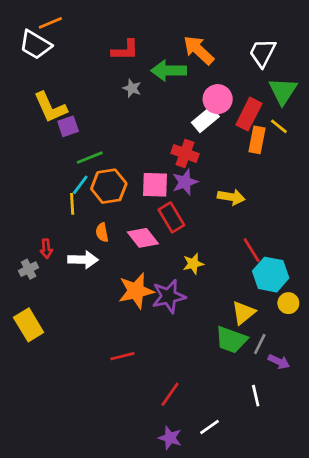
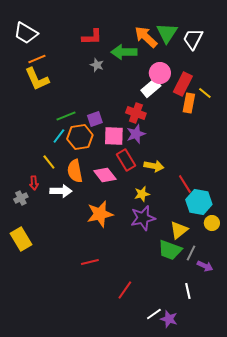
orange line: (50, 23) -> (37, 59), moved
green triangle: (283, 91) -> (167, 33), moved
purple square: (68, 126) -> (95, 119), moved
yellow arrow: (231, 197) -> (154, 166), moved
yellow line: (72, 204) -> (49, 162), moved, turned -35
orange semicircle: (102, 232) -> (75, 171), size x1.6
purple star: (169, 296) -> (143, 218), moved
purple star: (170, 438) -> (169, 319), moved

